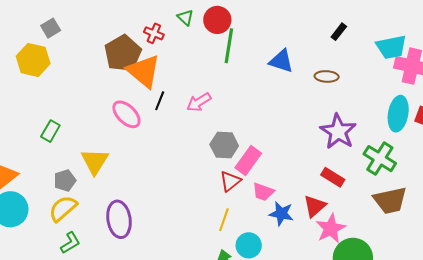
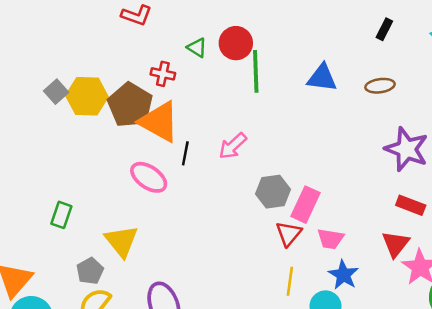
gray square: (51, 28) -> (56, 92), moved
yellow hexagon: (33, 60) -> (87, 96), moved
blue star: (281, 214) -> (343, 275), moved, turned 30

